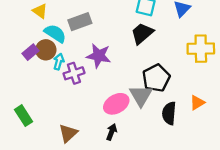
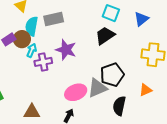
cyan semicircle: (55, 33) -> (32, 26), turned -120
gray triangle: (141, 96) -> (97, 88), turned 30
orange triangle: (197, 103) -> (145, 90), moved
brown triangle: (68, 133) -> (32, 112), turned 36

